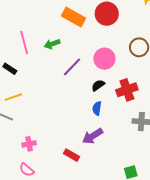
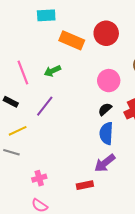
purple line: (72, 67) -> (45, 106), moved
blue semicircle: (97, 108) -> (106, 133), size x1.5
red rectangle: (72, 155) -> (85, 185), turned -35

